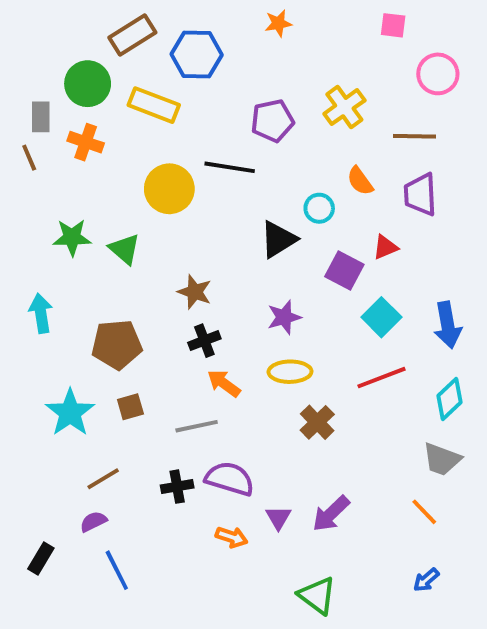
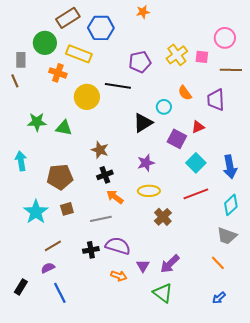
pink square: (393, 25) -> (202, 57), moved
brown line: (415, 136) -> (231, 70), moved
orange cross: (86, 142) -> (58, 73), moved
green triangle: (125, 249) -> (64, 128), turned -30
green triangle: (317, 595) -> (163, 293), moved

